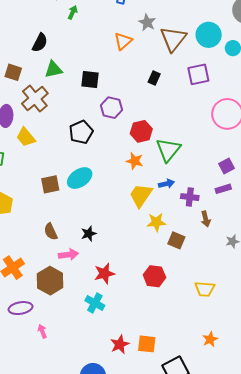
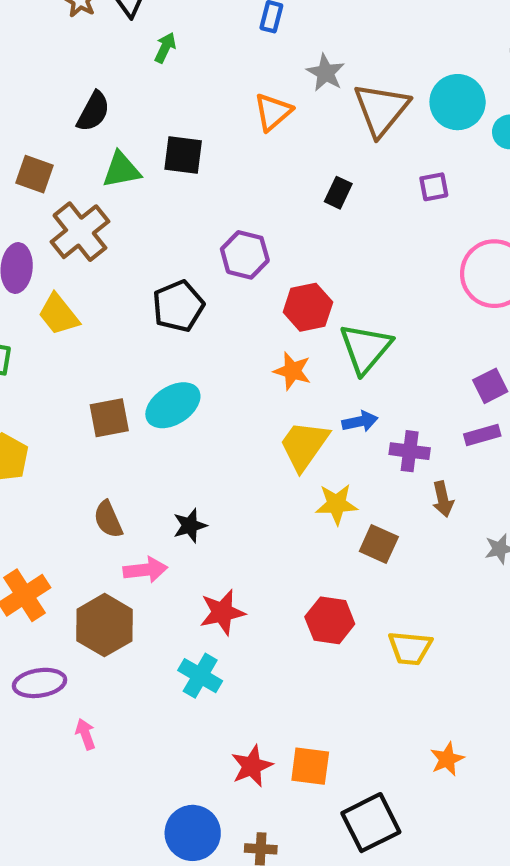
purple square: (198, 74) -> (434, 187), size x0.6
black square: (90, 79) -> (183, 155), moved
yellow trapezoid: (205, 289) -> (410, 648), moved

